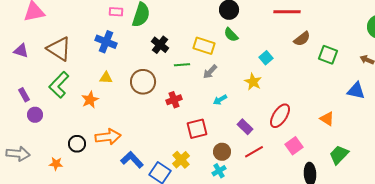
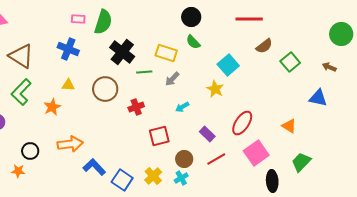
black cross: (160, 45) -> (122, 52), size x1.4
green square: (328, 55) -> (290, 62), turned 30
cyan square: (266, 58) -> (228, 65), size x1.5
black circle: (77, 144) -> (30, 151), moved
pink square: (294, 146) -> (256, 153), size x1.4
yellow cross: (181, 160) -> (153, 176), moved

